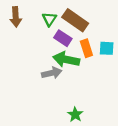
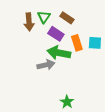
brown arrow: (16, 17) -> (29, 22), moved
brown rectangle: (75, 20) -> (67, 18), size x0.6

